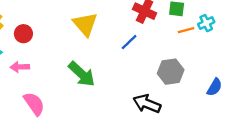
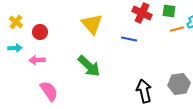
blue line: (129, 42) -> (129, 39), turned 56
gray hexagon: (171, 72) -> (179, 84), moved
black arrow: (147, 104) -> (144, 91), turned 55

